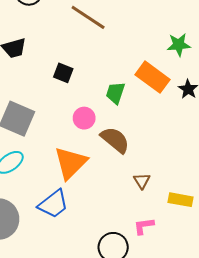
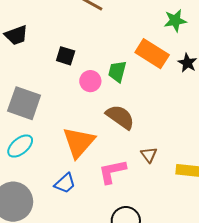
pink circle: (84, 118) -> (90, 81), moved
blue trapezoid: (53, 204) -> (65, 183), size x0.7
pink L-shape: (144, 226) -> (112, 171), moved, size x1.4

